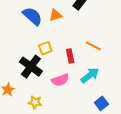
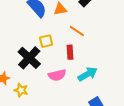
orange line: (93, 46) -> (77, 31), moved
yellow star: (35, 102) -> (21, 90), moved

